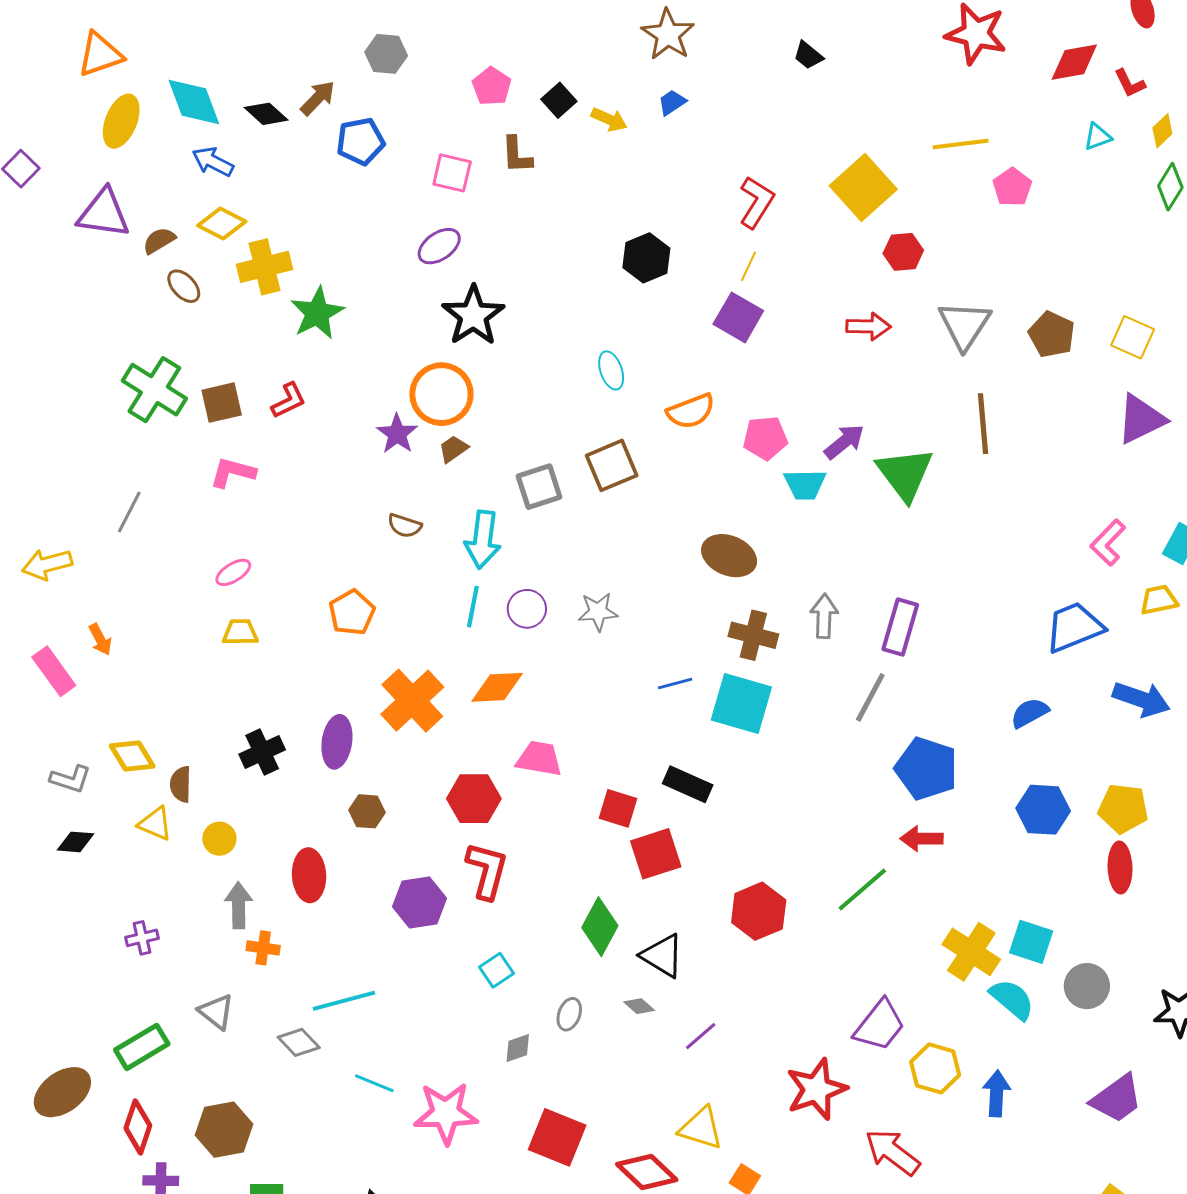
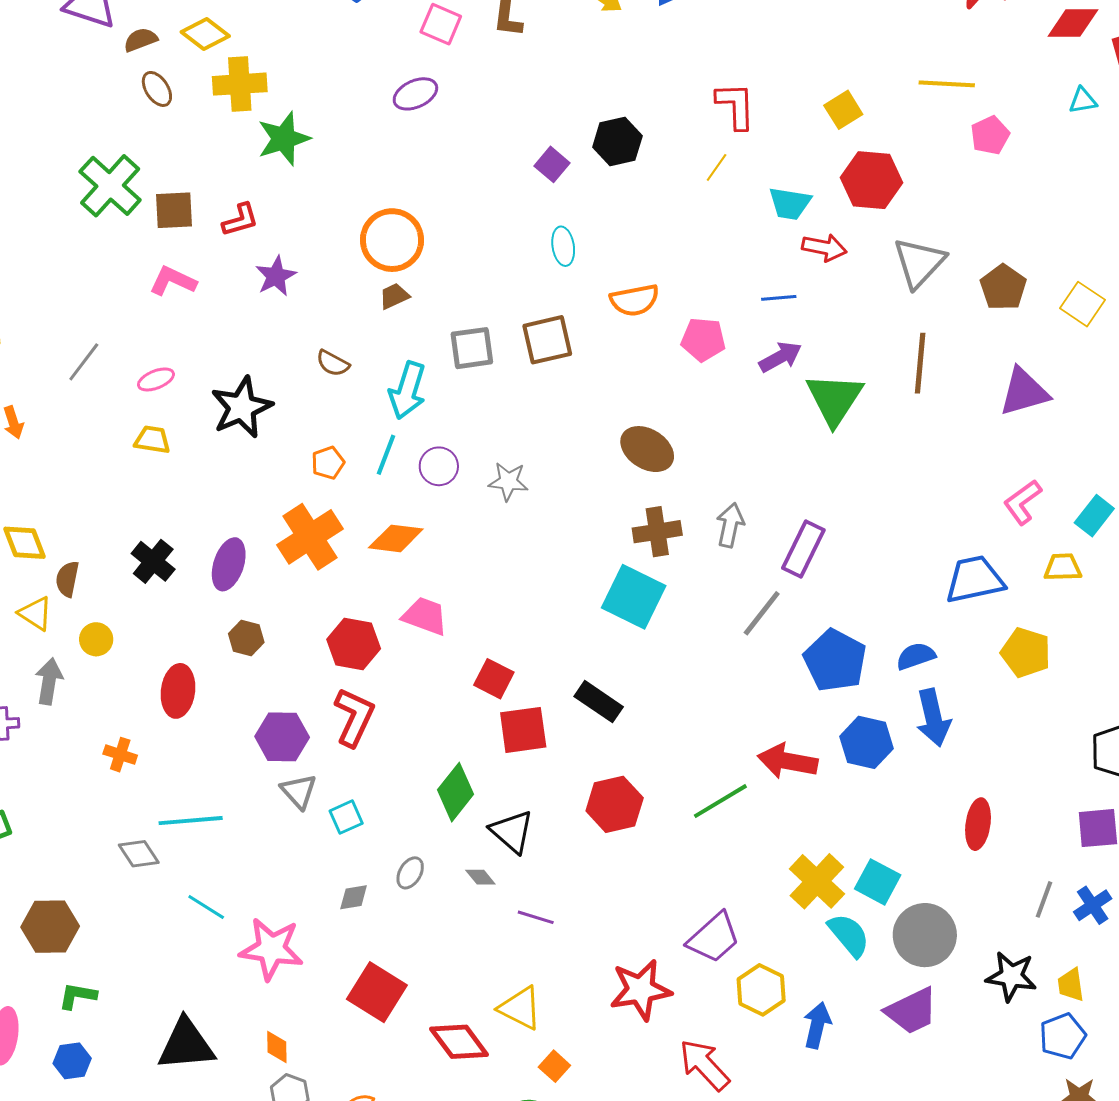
yellow square: (863, 187) -> (843, 110), size x0.6
red L-shape: (757, 202) -> (736, 106), turned -44
red hexagon: (903, 252) -> (872, 180), size x1.5
black star: (473, 316) -> (242, 407), moved
purple square: (738, 317) -> (552, 164), moved, size x0.7
purple triangle: (1141, 419) -> (1024, 392), moved
purple star: (397, 434) -> (276, 276), moved
cyan trapezoid: (805, 484) -> (790, 204), moved
gray line: (129, 512) -> (84, 362), moved
orange pentagon: (352, 613) -> (328, 463), moved, size x0.7
brown cross: (753, 635) -> (657, 532), turned -33
blue line: (675, 683) -> (779, 298), moved
blue arrow: (1141, 699) -> (933, 718), moved, turned 48
black cross: (262, 752) -> (153, 561), turned -36
blue pentagon: (926, 769) -> (835, 660), moved
black rectangle: (688, 784) -> (599, 702), moved
yellow pentagon: (1123, 808) -> (1026, 652), moved
blue hexagon: (1043, 810) -> (867, 742), moved
red arrow: (922, 839) -> (788, 761), size x1.4
gray arrow: (238, 905) -> (49, 681), moved
gray circle: (1087, 986) -> (925, 935), size x1.4
gray triangle: (216, 1012) -> (299, 791), moved
purple line: (701, 1036) -> (536, 917), turned 48
purple trapezoid: (1117, 1099) -> (912, 1011), moved

